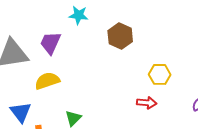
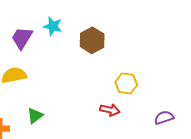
cyan star: (79, 15) -> (53, 26), moved

